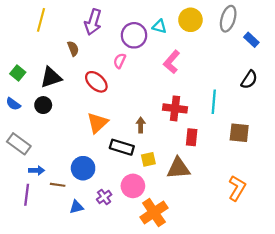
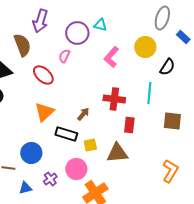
yellow circle: (190, 20) -> (145, 47), moved
brown semicircle: (73, 49) -> (22, 45), size x1.6
black semicircle: (249, 80) -> (167, 67), moved
brown arrow: (141, 125) -> (83, 114), turned 40

